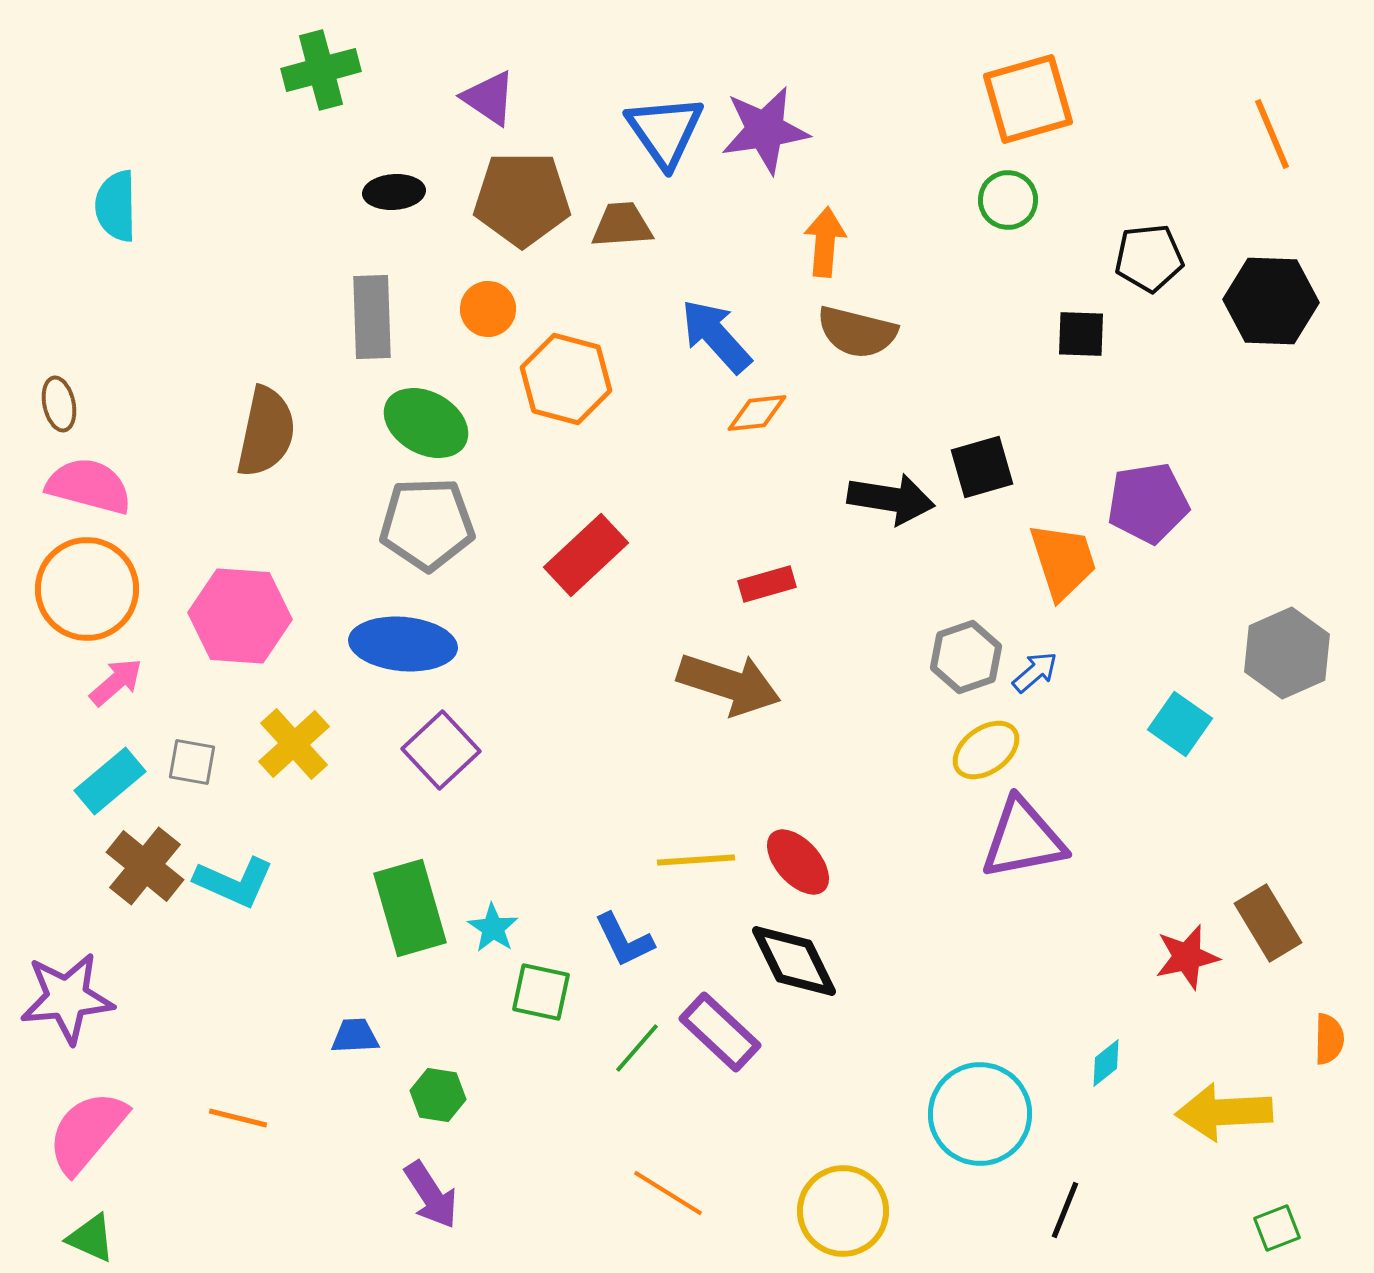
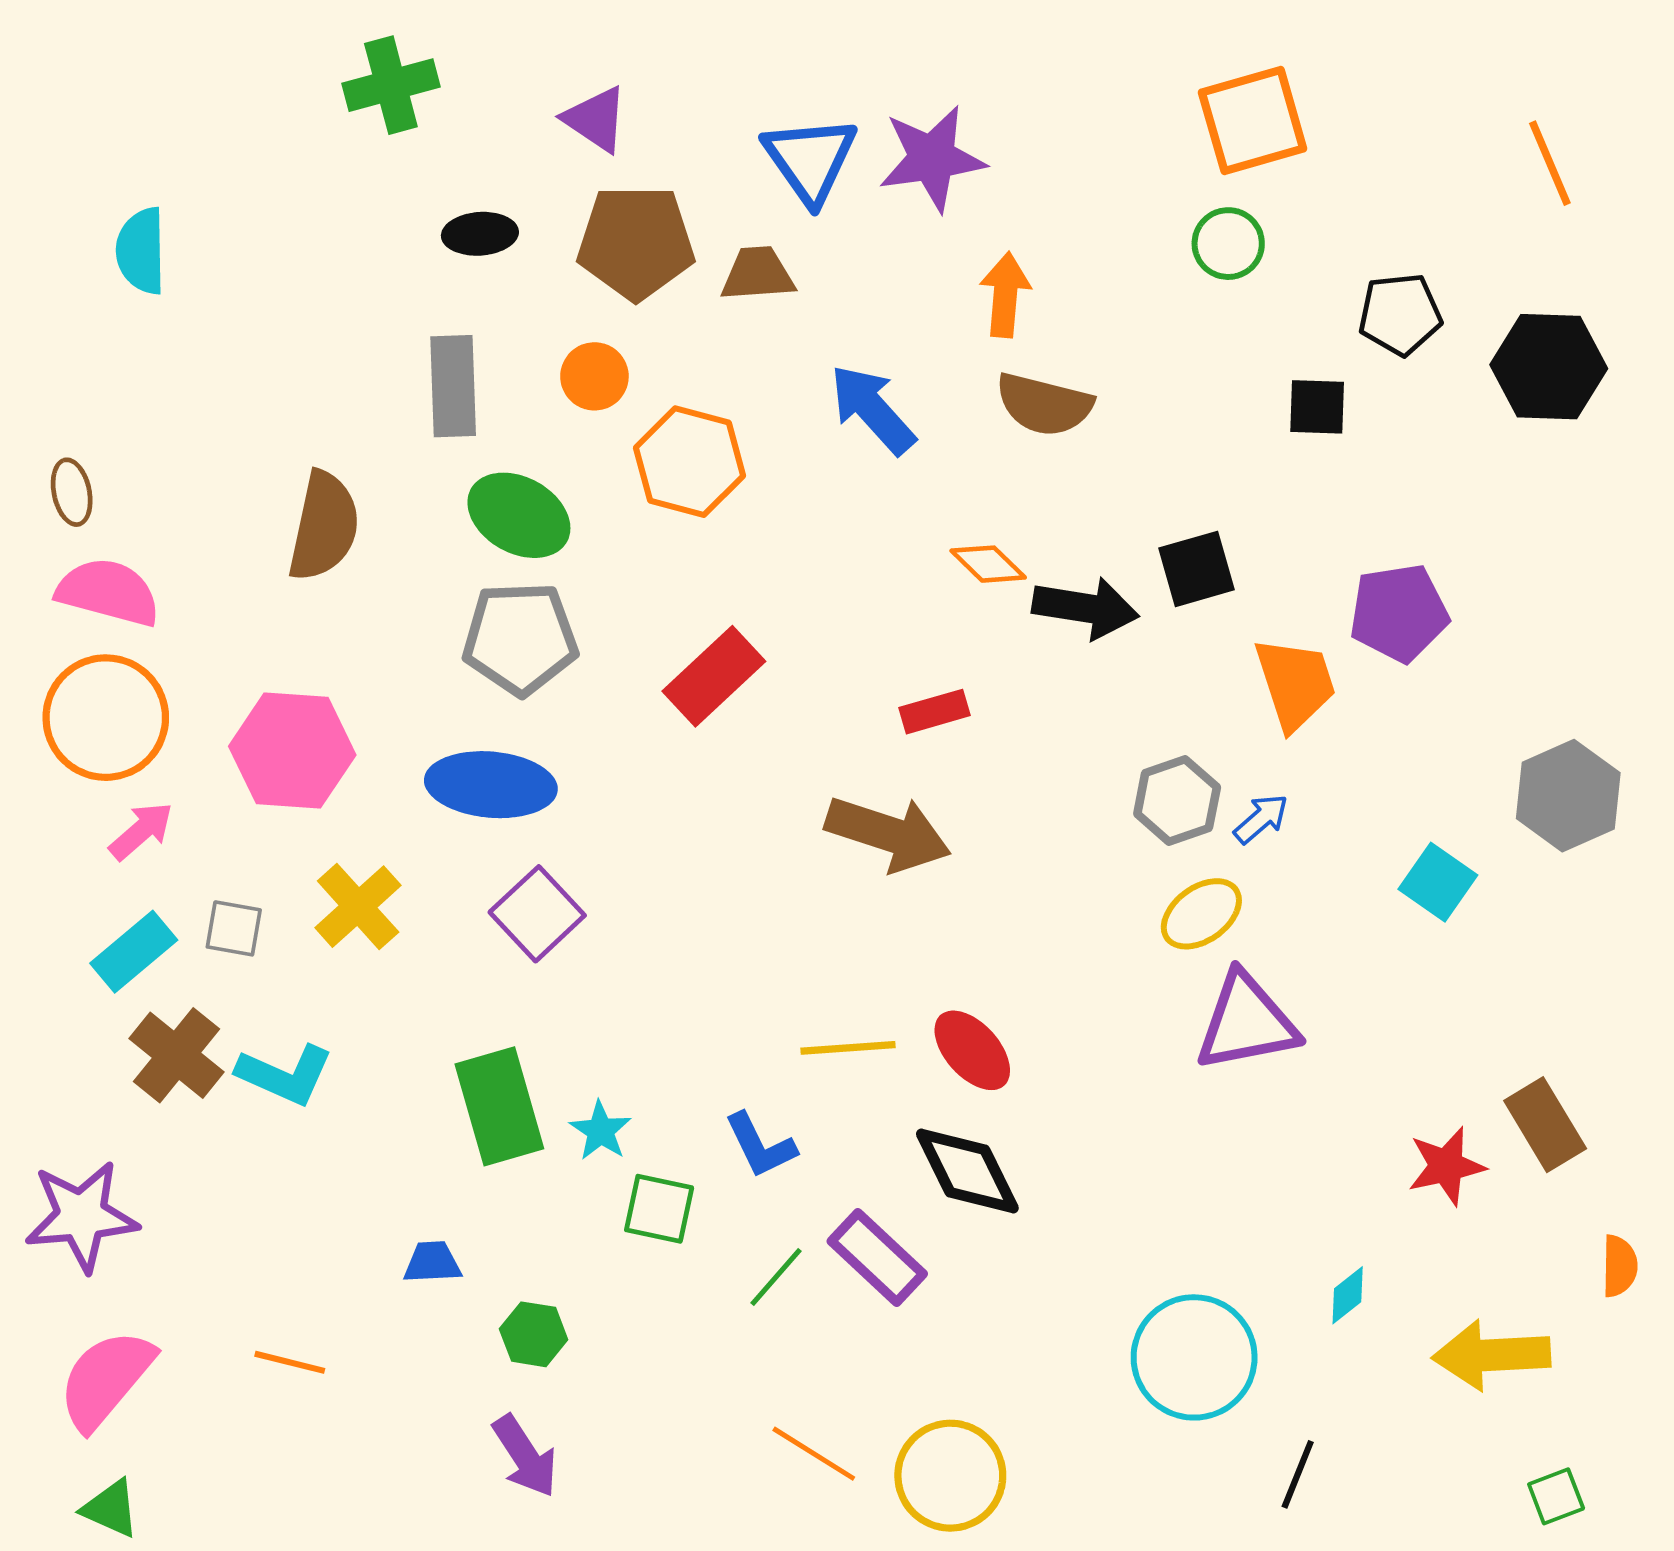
orange diamond: (757, 413) -> (988, 564), moved, turned 50
yellow circle: (843, 1211) -> (950, 1476), moved

